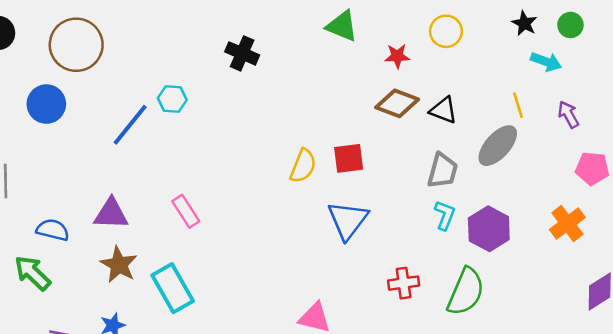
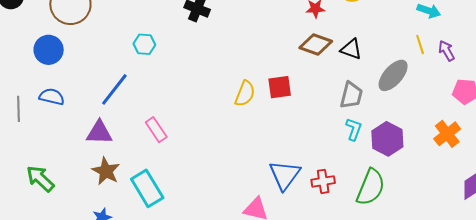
yellow line: (518, 105) -> (420, 44), moved
blue line: (130, 125) -> (114, 89), moved
blue triangle: (348, 220) -> (285, 175), moved
blue semicircle: (53, 230) -> (52, 97), moved

